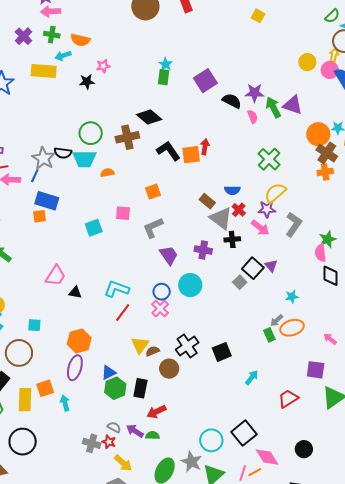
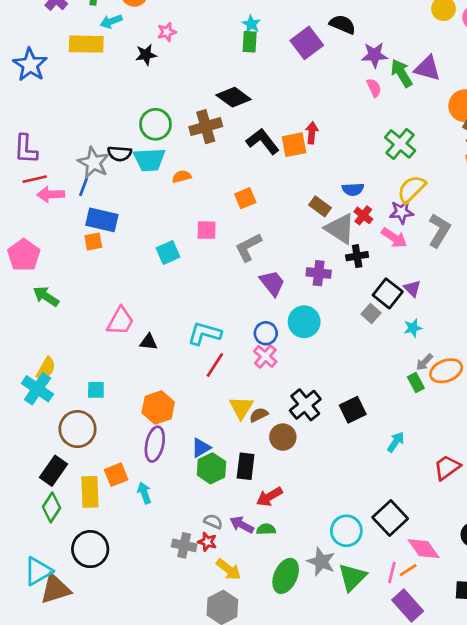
black semicircle: (232, 101) -> (342, 24), moved
cyan star: (292, 297) -> (413, 328), moved

